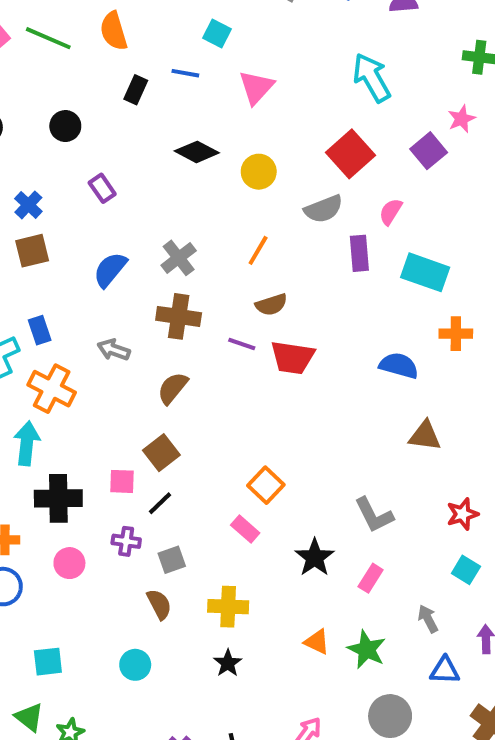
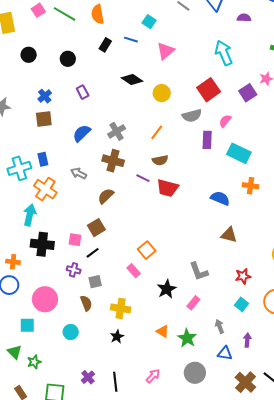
pink circle: (69, 563) -> (45, 299), moved, size x1.6

